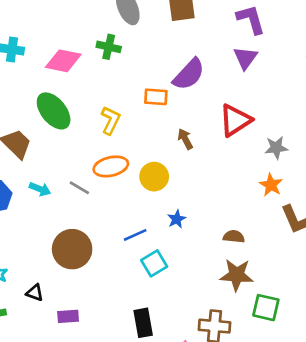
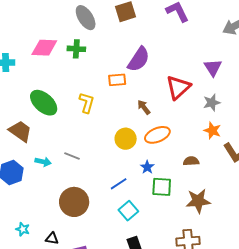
purple triangle: (245, 58) -> (213, 68), moved
pink diamond: (63, 61) -> (44, 48), moved
orange ellipse: (111, 166) -> (157, 135), moved
brown semicircle: (234, 237) -> (191, 161), moved
cyan square: (154, 263) -> (128, 211), moved
green square: (266, 308) -> (162, 187), moved

